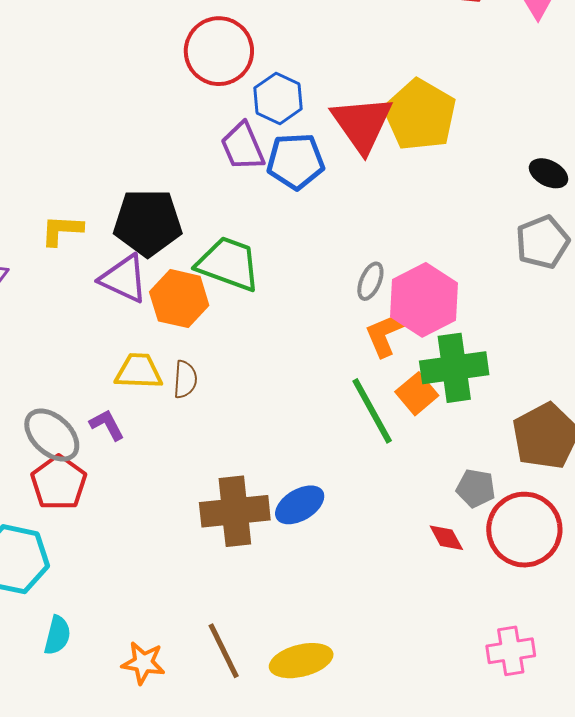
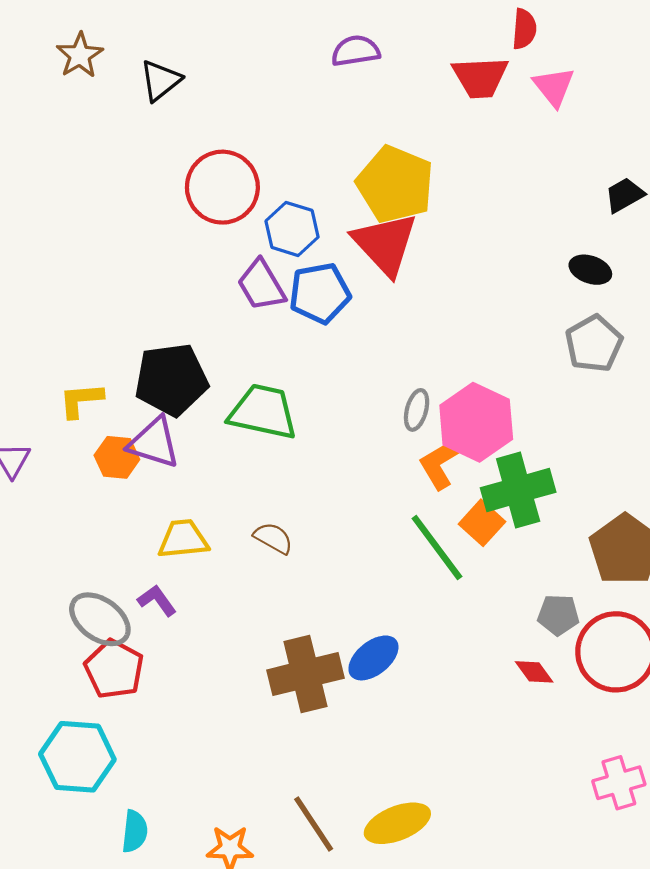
yellow pentagon: (420, 115) -> (395, 184), moved
orange hexagon: (179, 299) -> (117, 457), moved, size x0.7
brown semicircle: (185, 379) -> (273, 538), moved, turned -57

